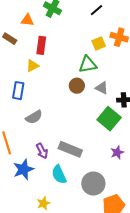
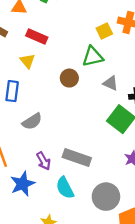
red rectangle: (41, 45) -> (37, 37), turned -72
yellow triangle: (32, 66) -> (27, 61), turned -40
brown circle: (77, 86) -> (69, 78), moved

